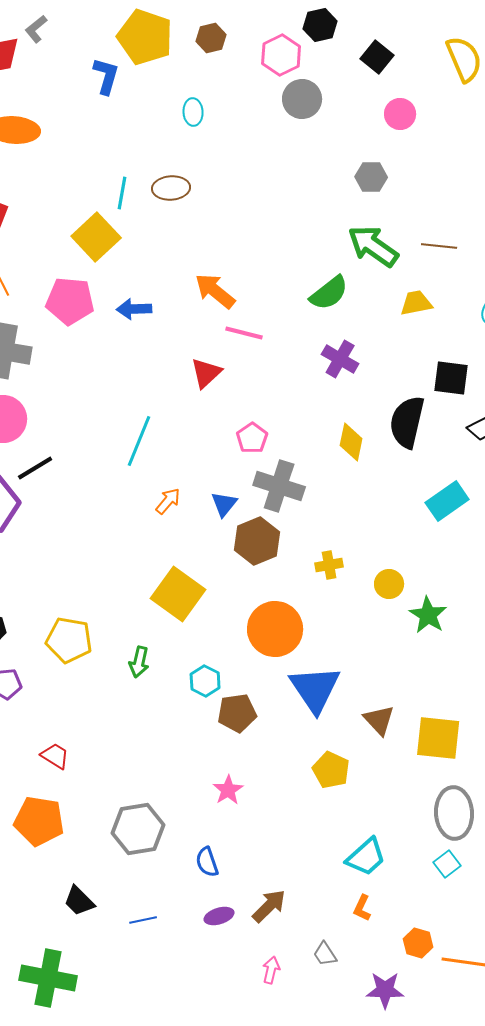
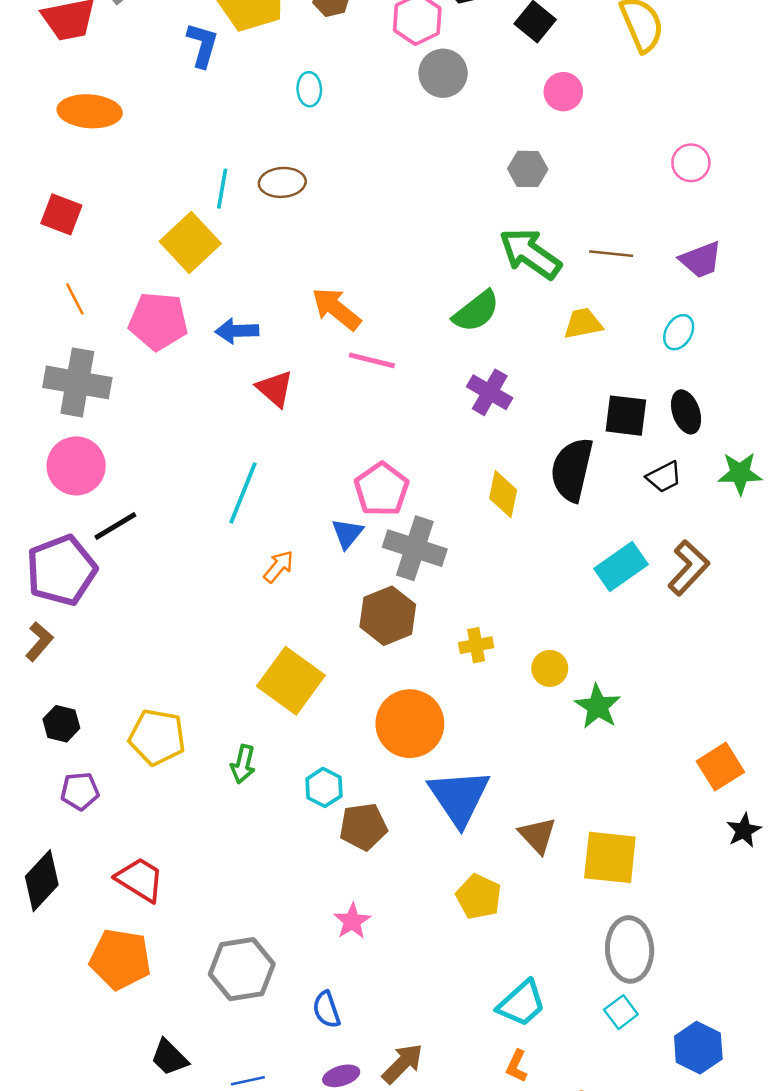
red triangle: (206, 373) -> (275, 389), moved, turned -36
pink pentagon: (252, 438) -> (382, 489), size x1.4
blue triangle: (224, 504) -> (347, 533), moved
red trapezoid: (55, 756) -> (140, 879), size x1.4

